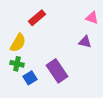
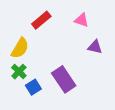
pink triangle: (92, 18) -> (82, 20), moved
green cross: (17, 64) -> (19, 72), turned 32

